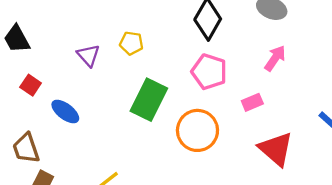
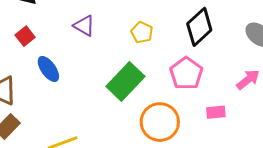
yellow pentagon: (131, 43) -> (142, 32), moved
purple triangle: (88, 55) -> (84, 26), turned -35

